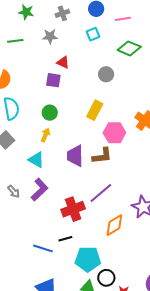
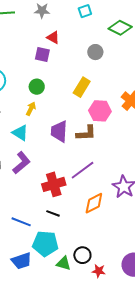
black line: (65, 239) -> (53, 213), moved, turned 32
cyan pentagon: (88, 259) -> (45, 244), moved

